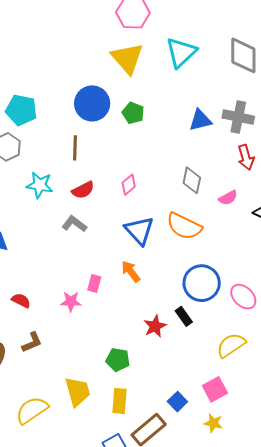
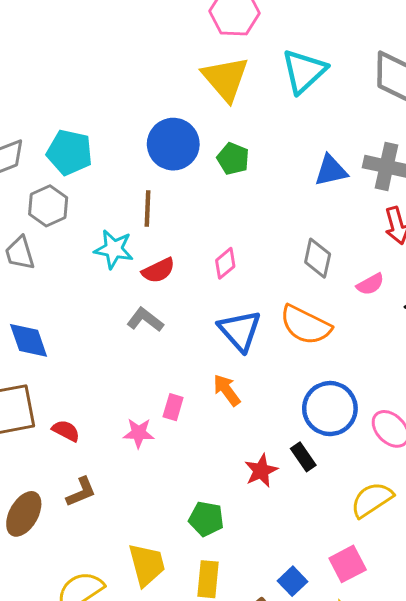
cyan star: (40, 185) -> (114, 249), moved

